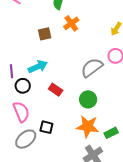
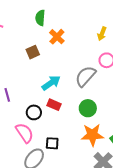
cyan arrow: (38, 67) -> (51, 83), moved
black circle: (23, 86) -> (34, 112), moved

